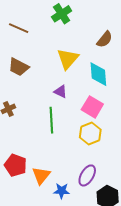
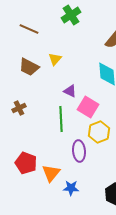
yellow triangle: (68, 59) -> (55, 59), moved, size x0.6
pink square: (92, 107) -> (88, 107), moved
purple ellipse: (87, 175) -> (79, 151), moved, turned -35

